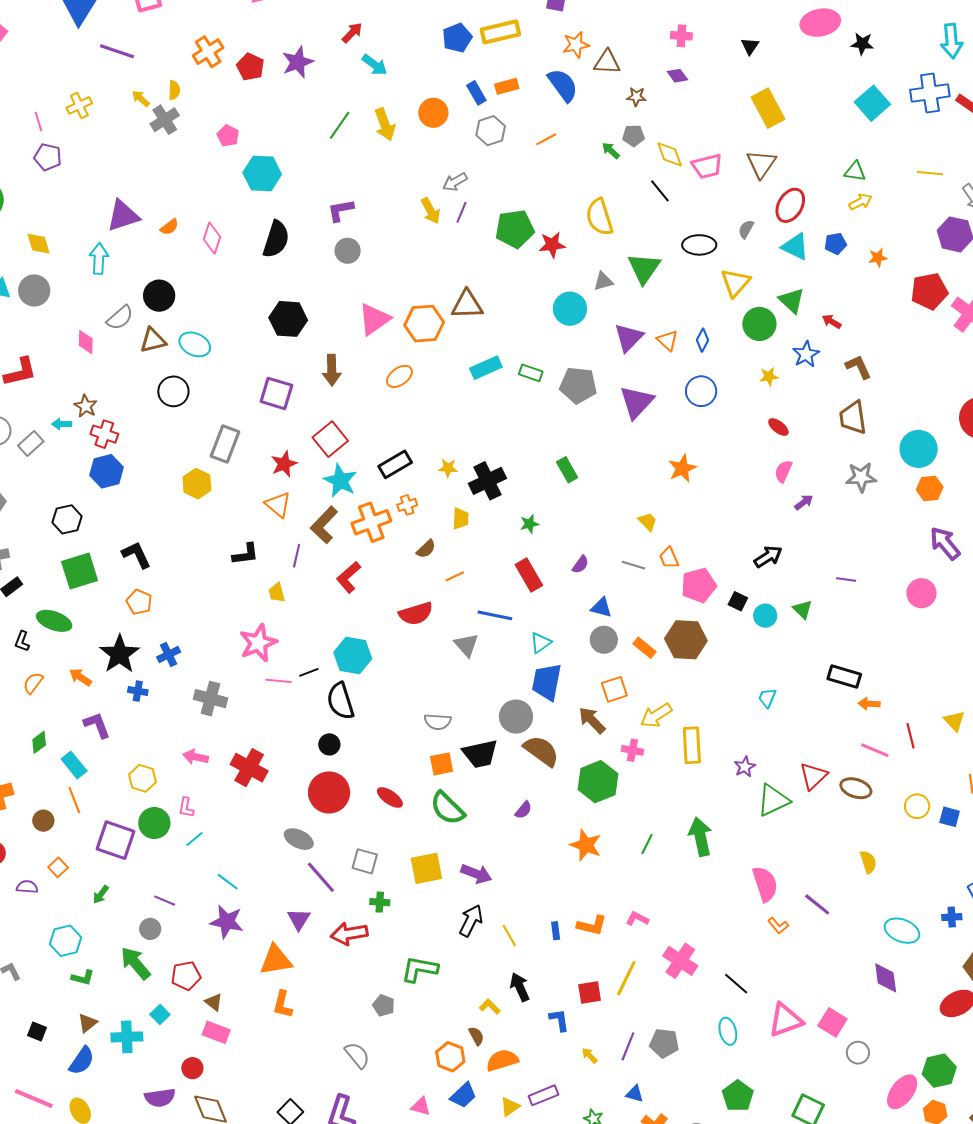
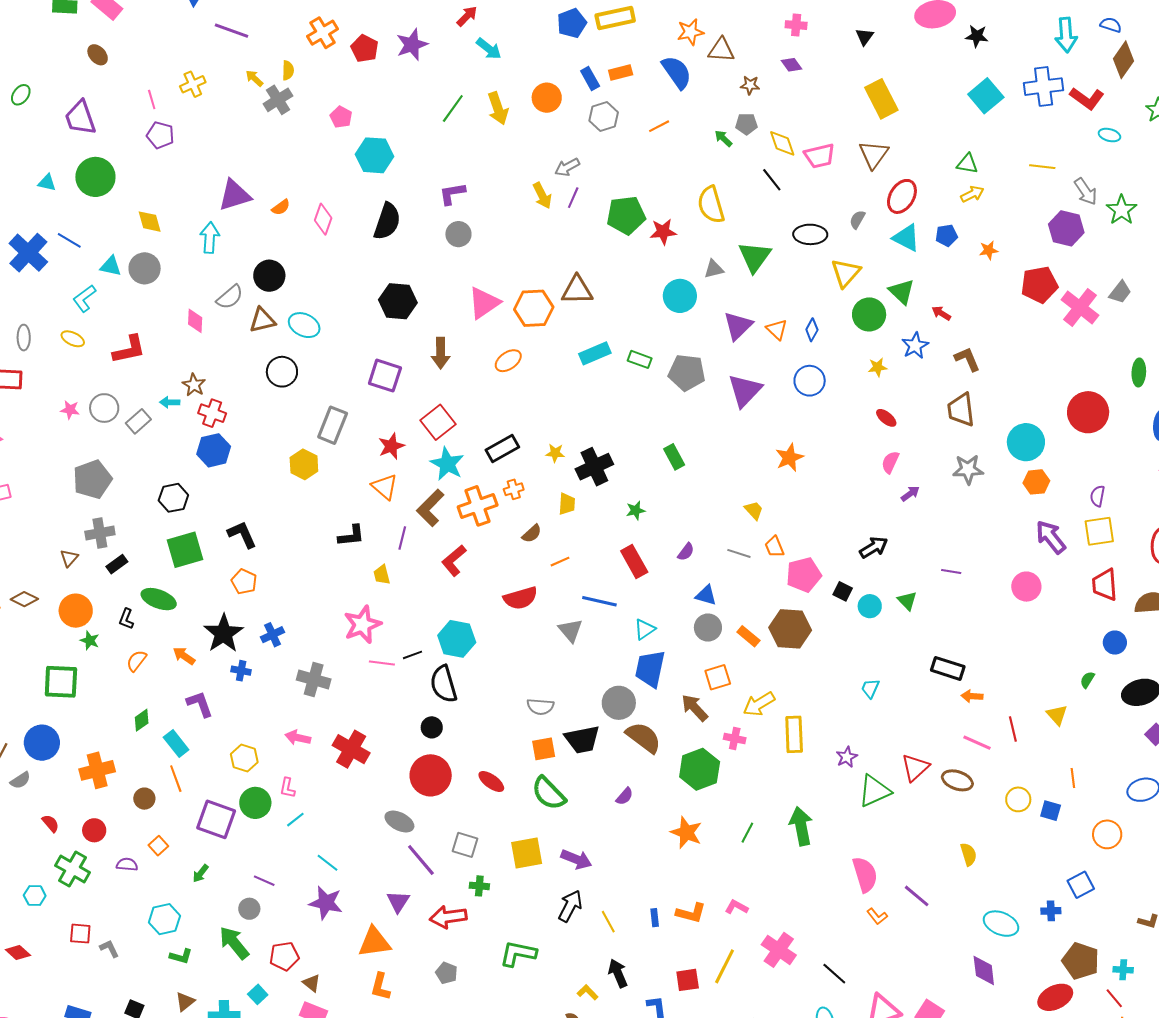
gray pentagon: (384, 1005) -> (447, 973), moved

